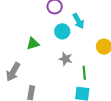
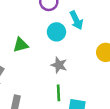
green line: (84, 73) -> (59, 93), moved

